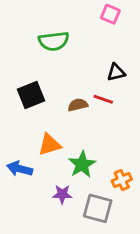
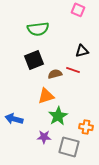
black square: (31, 95) -> (34, 60), moved
orange triangle: (49, 145) -> (46, 96), moved
orange cross: (122, 180) -> (86, 127), turned 32

